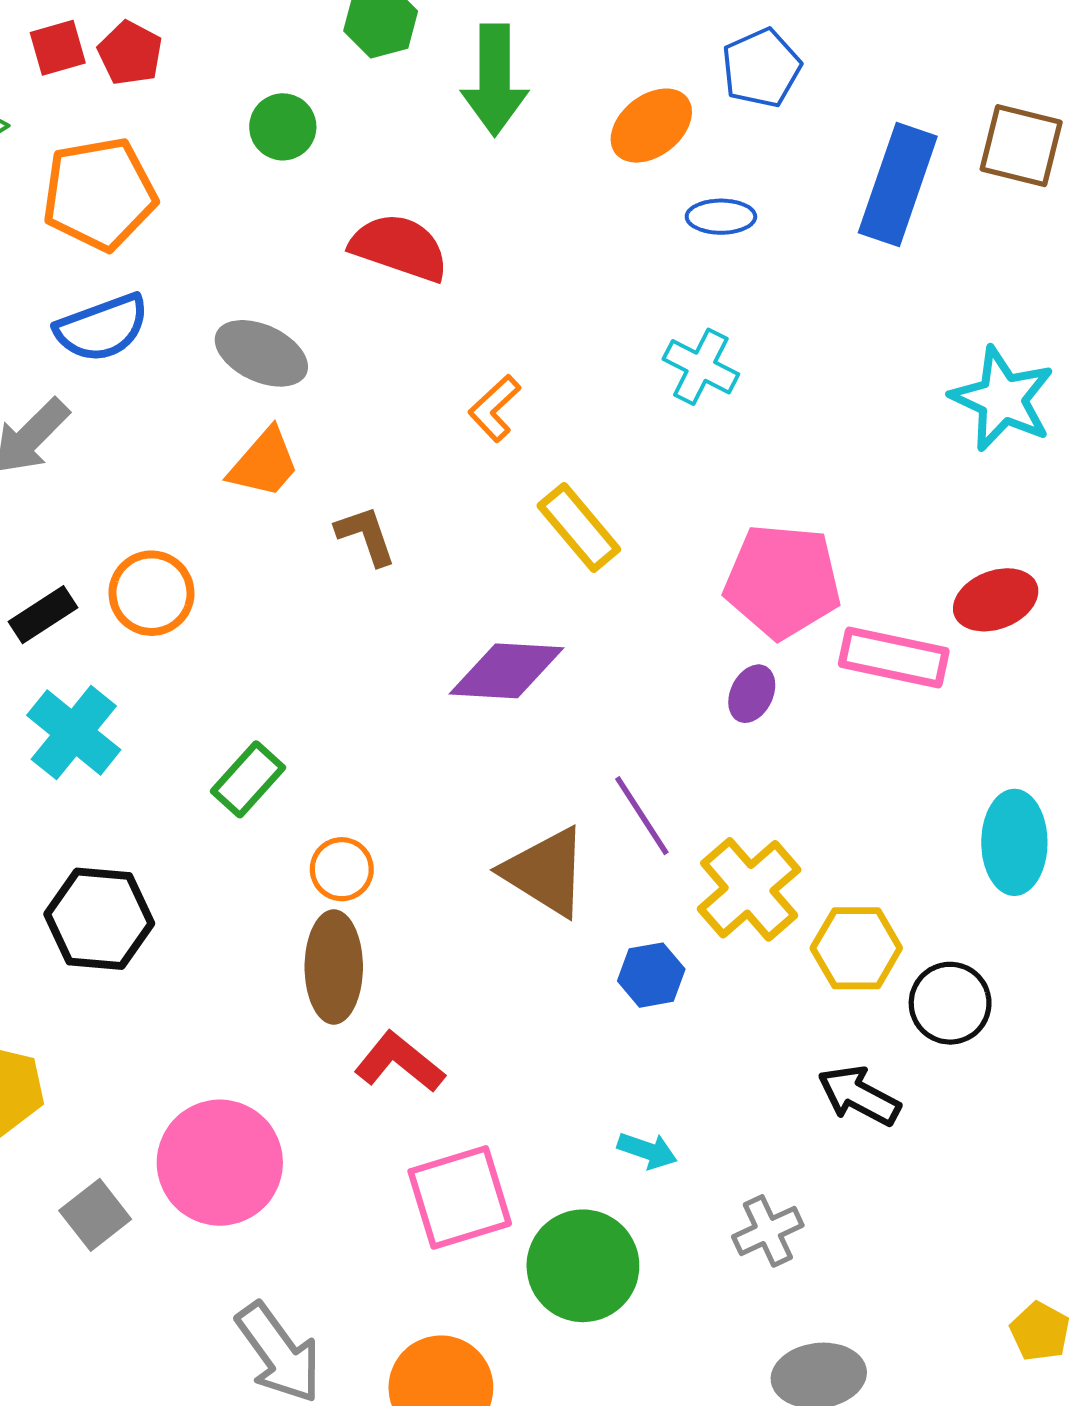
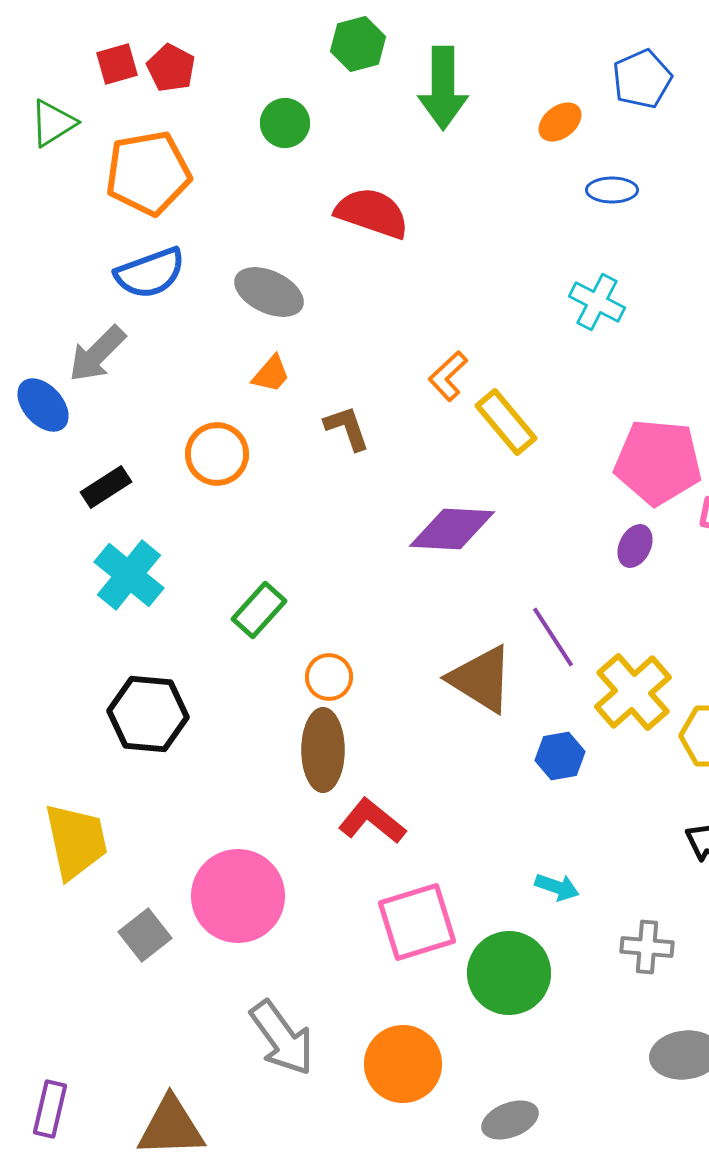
orange ellipse: (651, 126) -> (560, 122), size x0.7
orange L-shape: (495, 408) -> (448, 376), moved
orange trapezoid: (264, 463) -> (271, 374), size x0.7
orange circle: (152, 593) -> (217, 454), moved
gray cross: (768, 1231) -> (647, 947), turned 30

